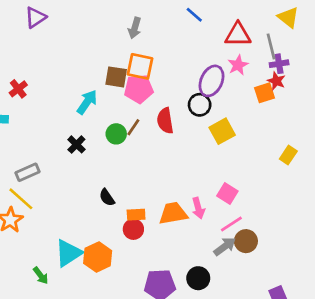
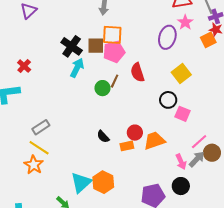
black circle: (200, 105) -> (168, 100), moved
black cross: (76, 144) -> (72, 46), moved, size x1.5
pink square: (227, 193) -> (183, 114), moved
pink arrow: (198, 208) -> (181, 162), moved
red circle: (133, 229) -> (135, 133), moved

